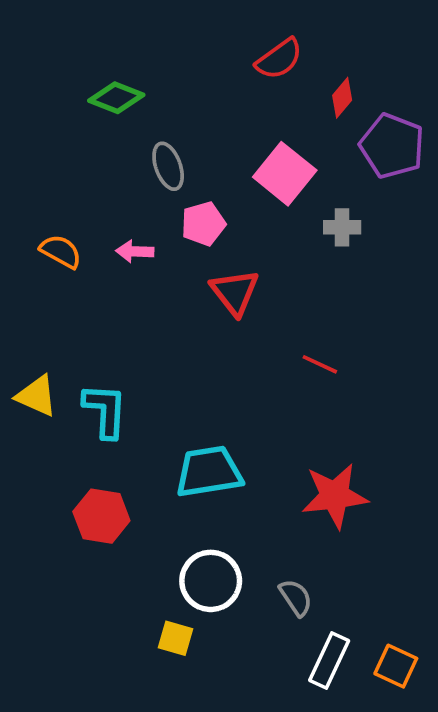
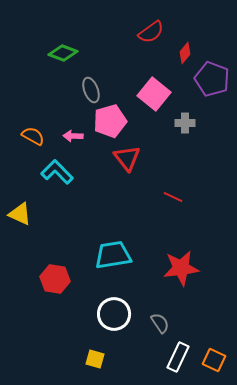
pink pentagon: (203, 224) -> (110, 121), size x1.4
cyan L-shape: (105, 411) -> (57, 172), moved, turned -48
yellow square: (175, 638) -> (95, 359), moved

